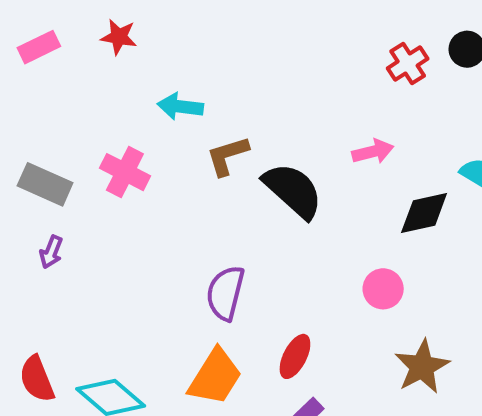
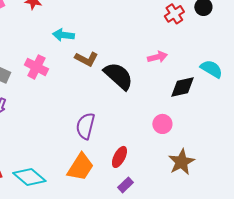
brown L-shape: (227, 156) -> (86, 59), turned -135

